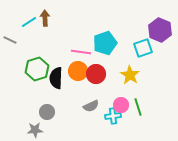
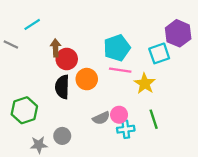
brown arrow: (45, 18) -> (56, 48), moved
pink line: (81, 52) -> (120, 70), moved
green hexagon: (37, 69) -> (24, 110), moved
red circle: (96, 74) -> (67, 59), moved
pink circle: (121, 105) -> (119, 115), moved
gray circle: (47, 112) -> (62, 136), moved

